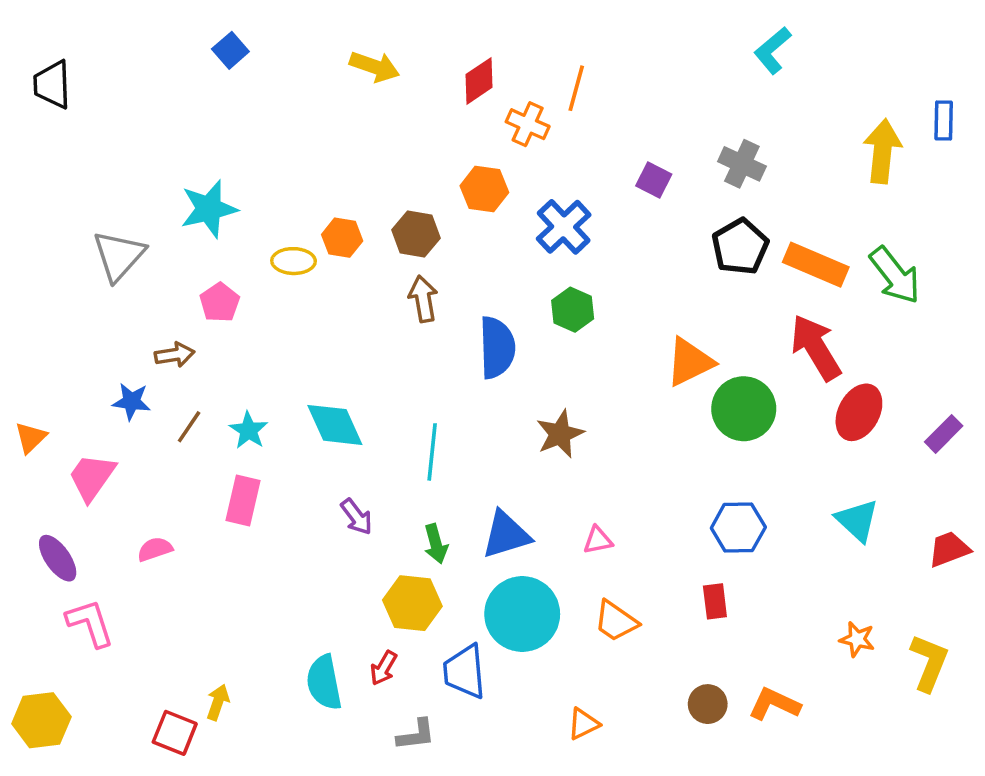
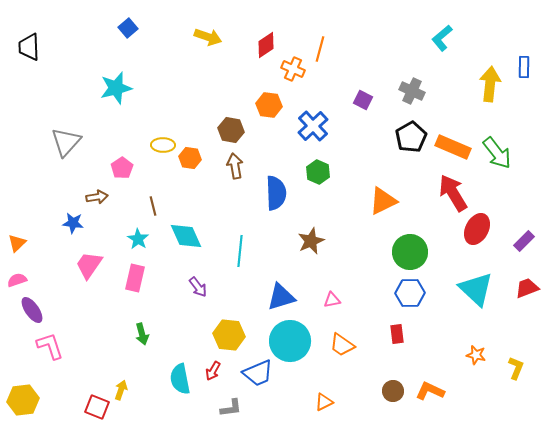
cyan L-shape: (773, 50) -> (442, 38), moved
cyan star: (209, 209) -> (116, 88), moved
orange hexagon: (342, 238) -> (190, 158), moved
green circle: (744, 409) -> (410, 252), moved
brown line: (189, 427) -> (153, 206), moved, turned -48
pink trapezoid: (92, 477) -> (89, 265), moved
cyan triangle: (857, 520) -> (476, 289), size x1.4
green arrow: (436, 544) -> (142, 334), moved
pink semicircle: (155, 549) -> (17, 280), moved
red trapezoid: (949, 549) -> (527, 288), moved
yellow L-shape: (929, 663) -> (516, 368), size x0.7
blue trapezoid: (465, 672) -> (258, 373), turned -108

